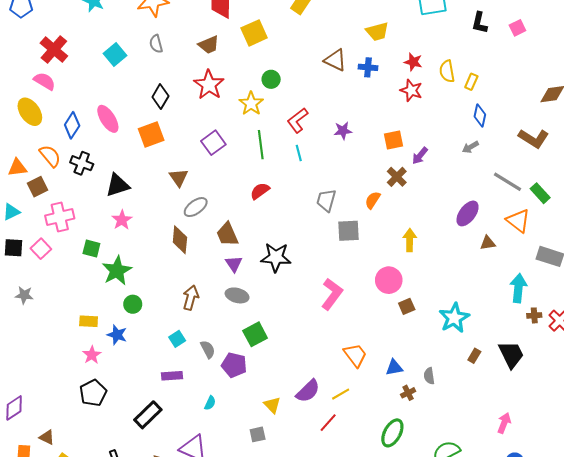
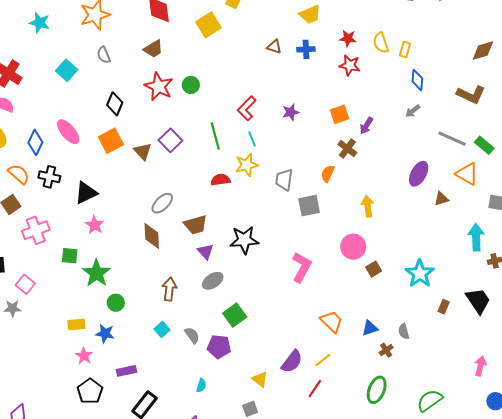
yellow square: (254, 33) -> (209, 25), moved
brown triangle: (335, 60) -> (274, 47), size x0.7
green circle: (271, 79) -> (191, 85), moved
yellow star: (251, 104) -> (247, 165), moved, turned 30
brown triangle: (179, 178) -> (143, 151), moved
red semicircle: (260, 191) -> (220, 180), turned 36
brown trapezoid: (227, 234) -> (196, 225), turned -75
pink square: (41, 249) -> (25, 284), moved
gray ellipse: (237, 295) -> (213, 281), turned -40
purple rectangle: (172, 376) -> (126, 371), moved

